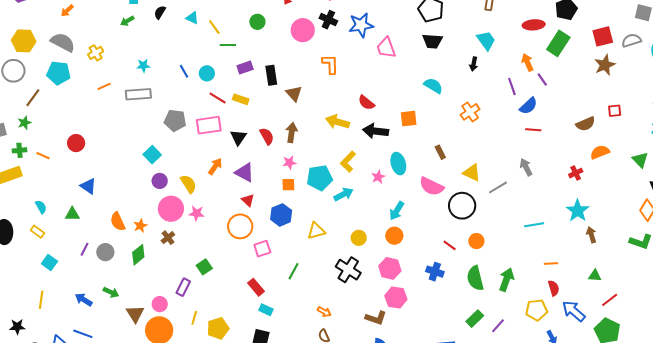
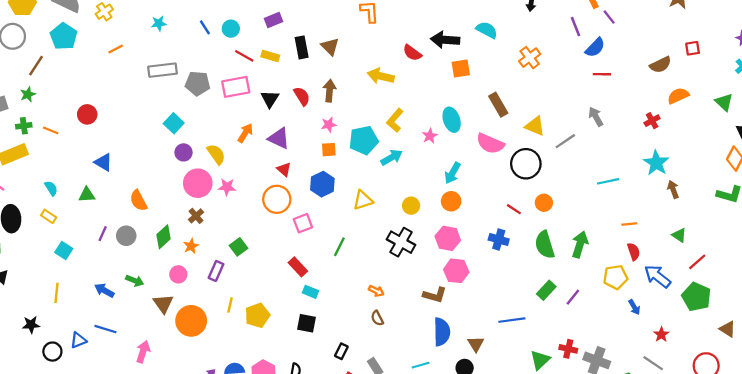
cyan pentagon: (59, 73) -> (64, 36), turned 30
black rectangle: (271, 75) -> (302, 47), moved
gray rectangle: (138, 94) -> (163, 70), moved
black arrow: (376, 131) -> (445, 40), moved
brown rectangle: (440, 152) -> (498, 105), size x1.5
orange star: (140, 226) -> (191, 246), moved
green triangle: (595, 276) -> (679, 235), turned 32
pink circle: (160, 304) -> (178, 274), moved

